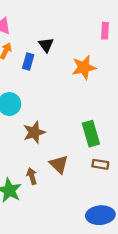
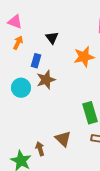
blue rectangle: (28, 61) -> (36, 61), moved
brown star: (34, 132) -> (46, 80), moved

